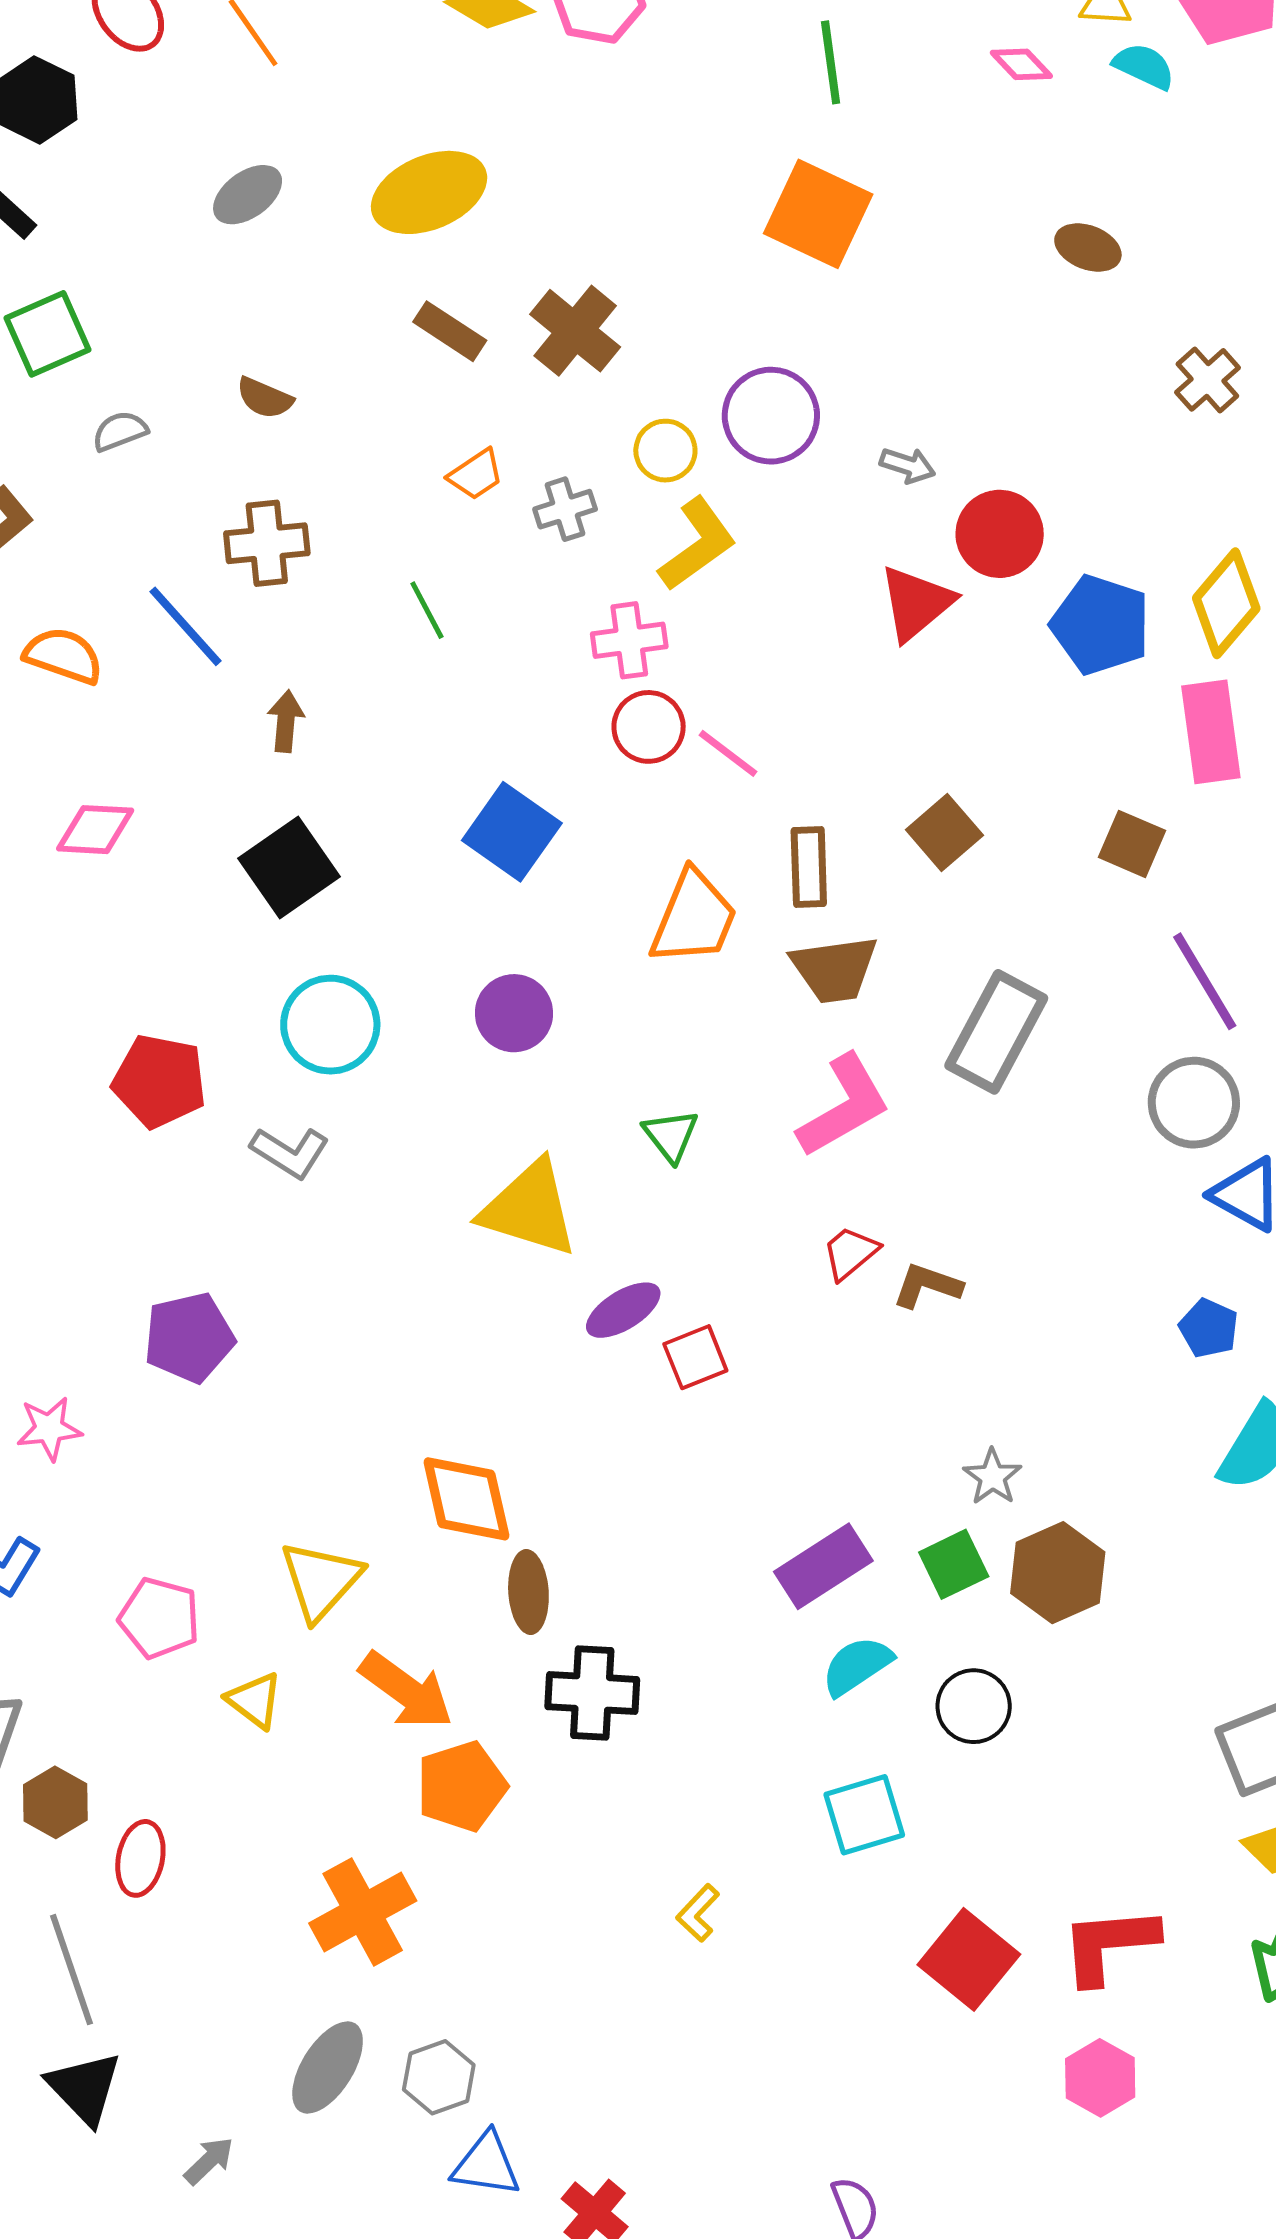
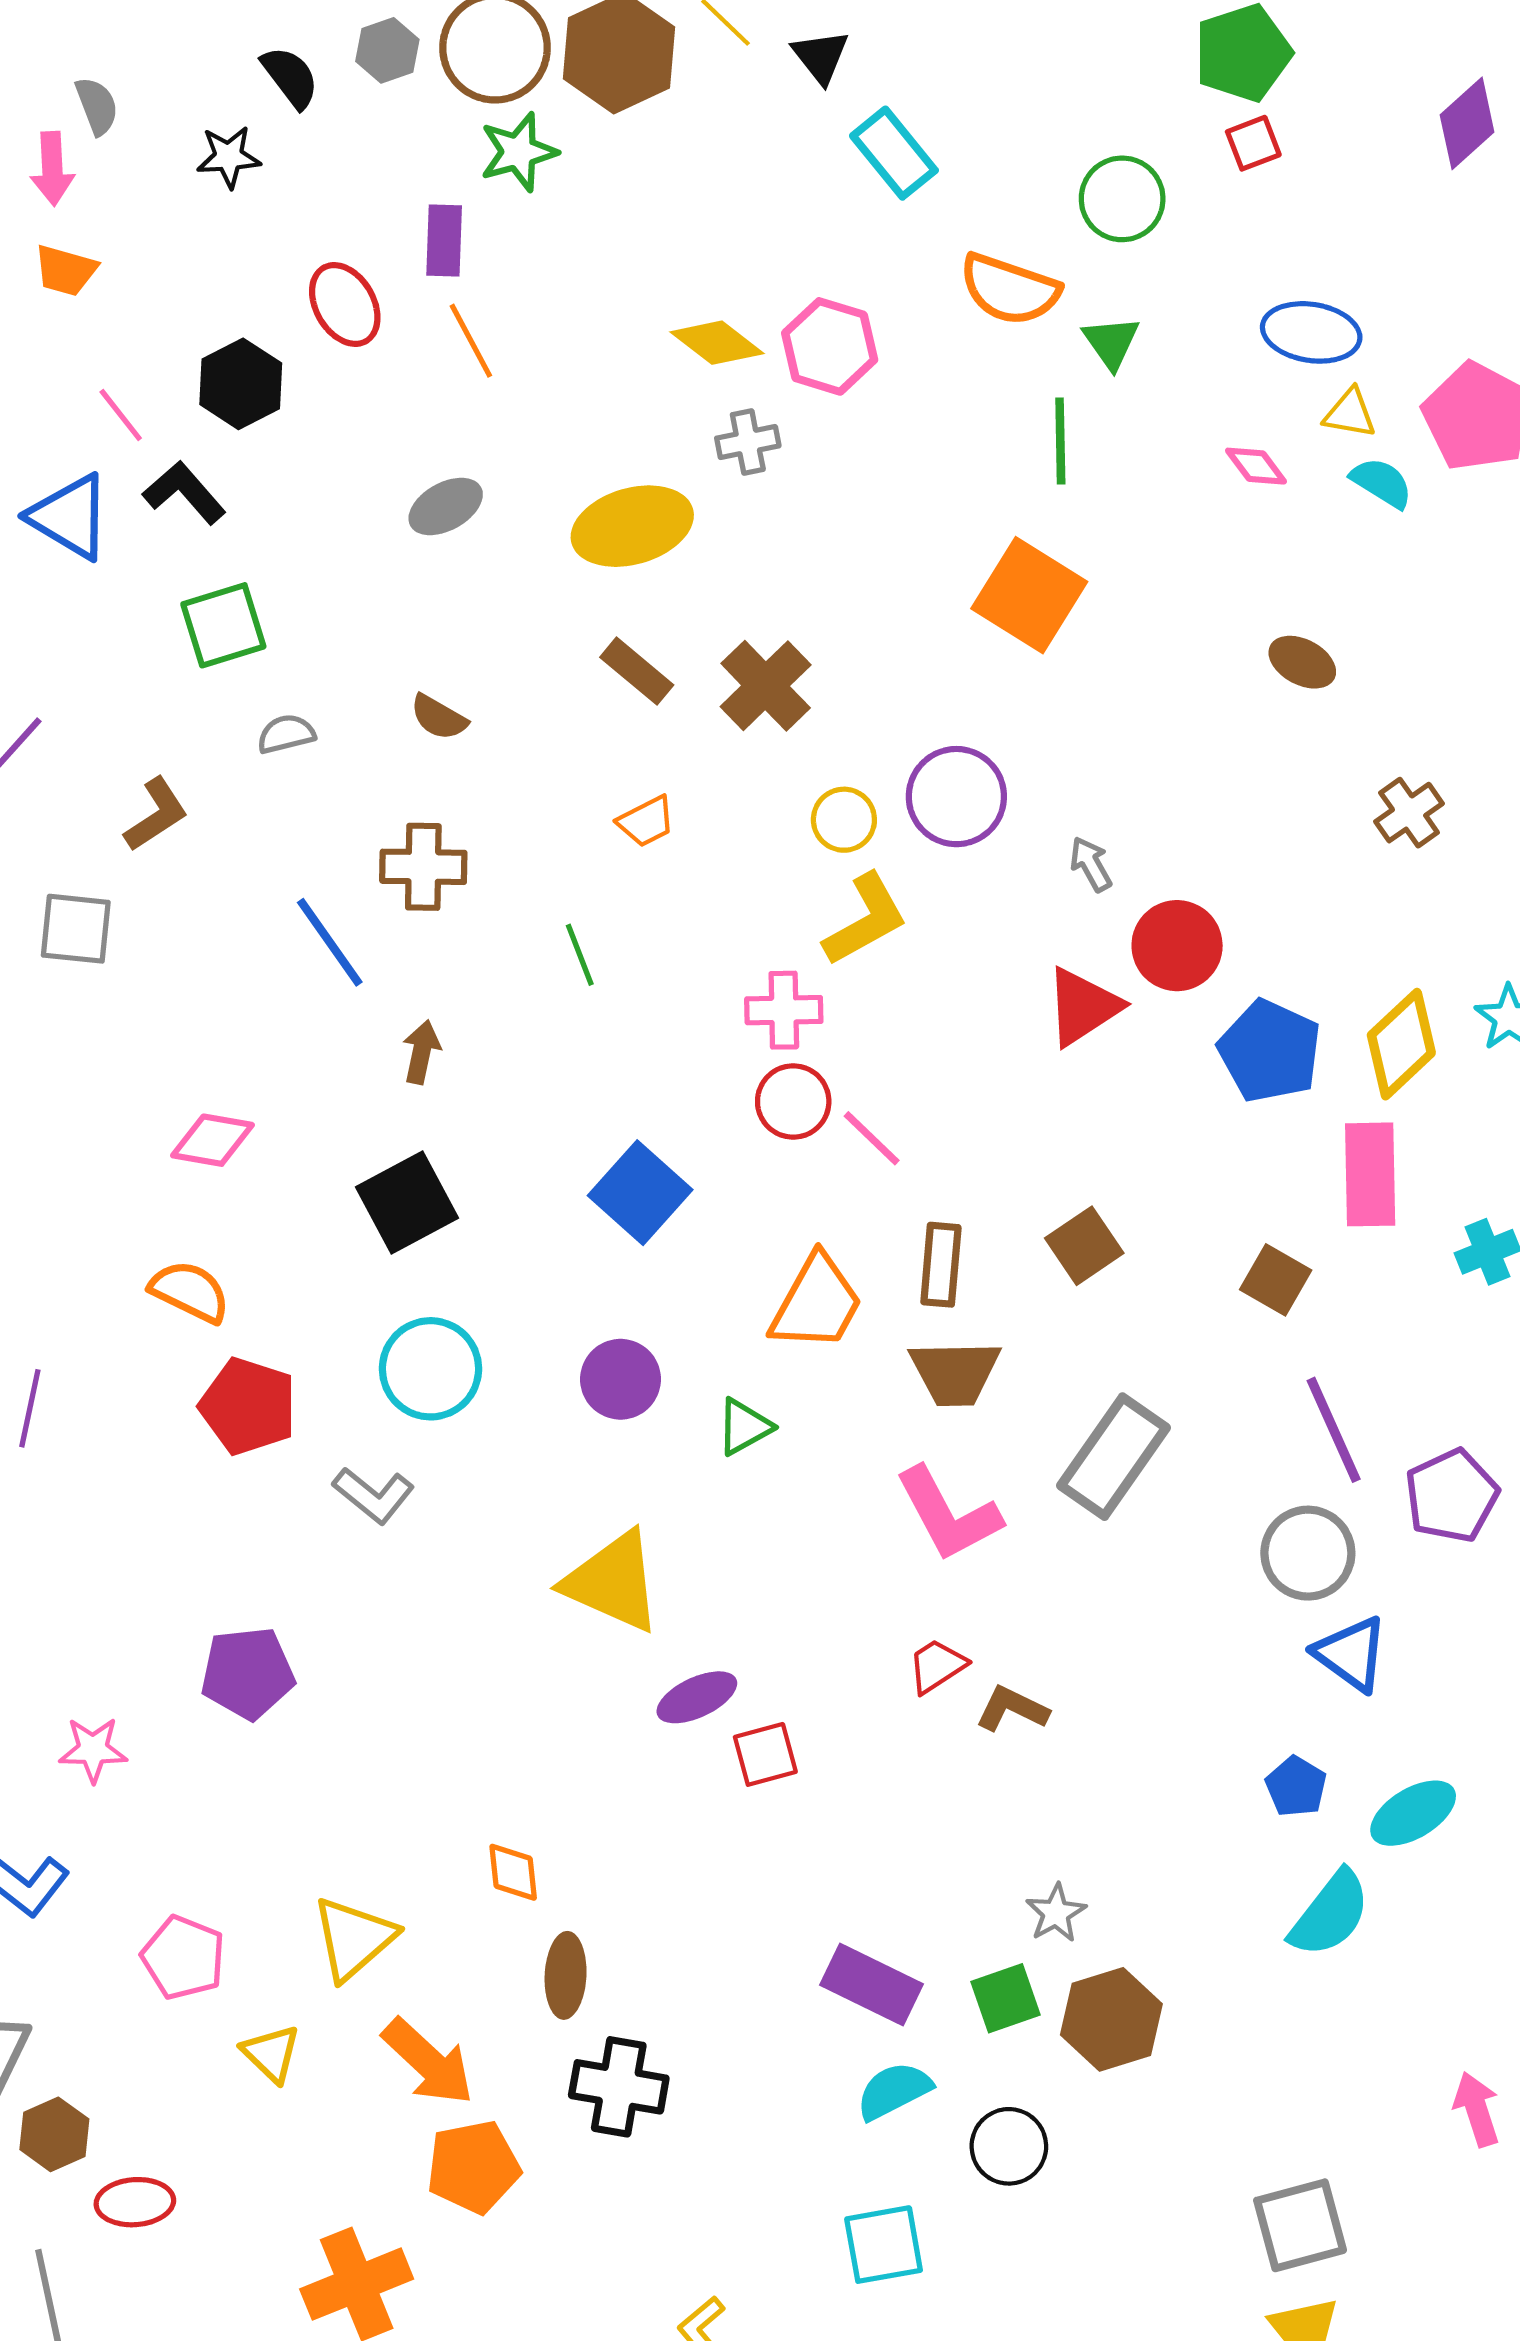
gray arrow: (908, 465) -> (1091, 864), turned -144
gray cross: (565, 509) -> (748, 442), moved
orange semicircle: (64, 656) -> (190, 1292), moved
pink L-shape: (844, 1106) -> (948, 1514), turned 85
green triangle: (671, 1136) -> (744, 1427), moved, turned 32
orange diamond: (466, 1499) -> (513, 1872), size x0.6
purple rectangle: (823, 1566) -> (871, 1985), turned 52
red ellipse: (140, 1858) -> (135, 2202), turned 68

